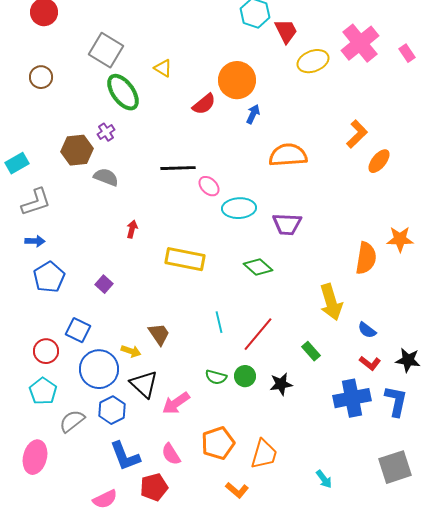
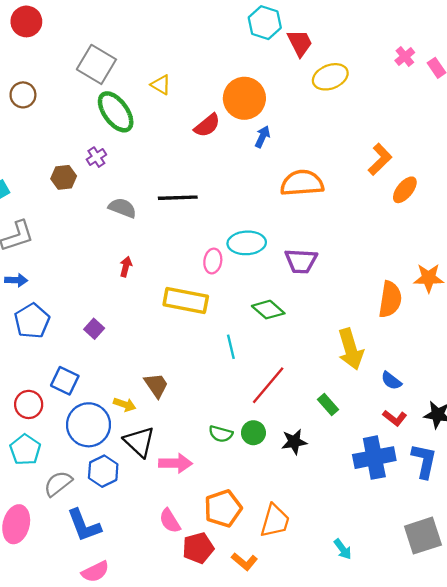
pink cross: (360, 43) -> (405, 56), moved, size x0.5
brown hexagon: (77, 150) -> (64, 177), size x0.7
gray semicircle: (106, 177) -> (122, 208), moved
pink ellipse: (209, 186) -> (213, 261), moved, turned 55
cyan line: (219, 322) -> (231, 347), moved
pink arrow: (176, 403) -> (175, 463), turned -144
blue L-shape: (125, 456) -> (84, 525), moved
red pentagon: (154, 487) -> (198, 548), moved

